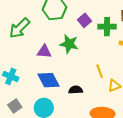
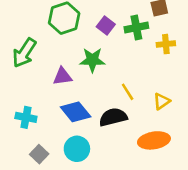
yellow line: (100, 71) -> (128, 92), moved
black semicircle: (76, 90) -> (113, 117), size x1.5

